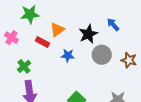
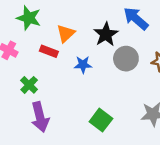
green star: (30, 14) -> (29, 18), turned 30
blue arrow: (113, 25) -> (136, 19), size x1.5

